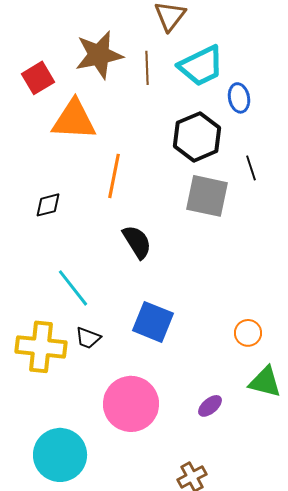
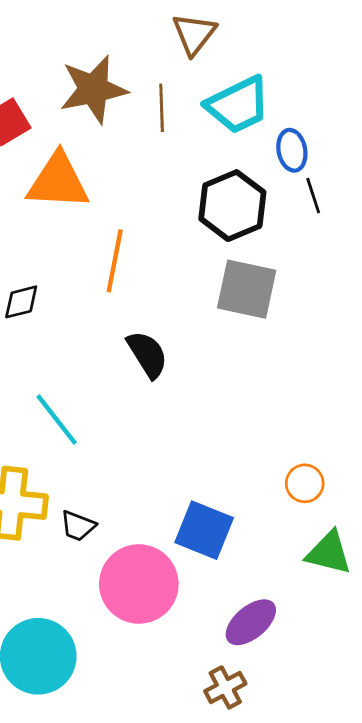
black line: (251, 168) -> (313, 196), moved
blue square: (153, 322) -> (204, 530), moved
black trapezoid: (88, 338) -> (78, 526), moved
purple ellipse: (210, 406) -> (251, 622), moved, size x1.5

